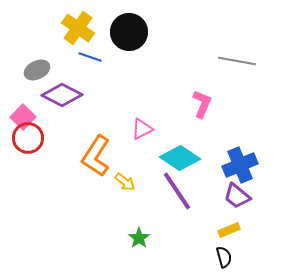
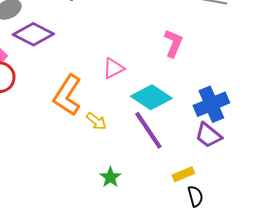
yellow rectangle: (229, 230) -> (183, 174), moved

